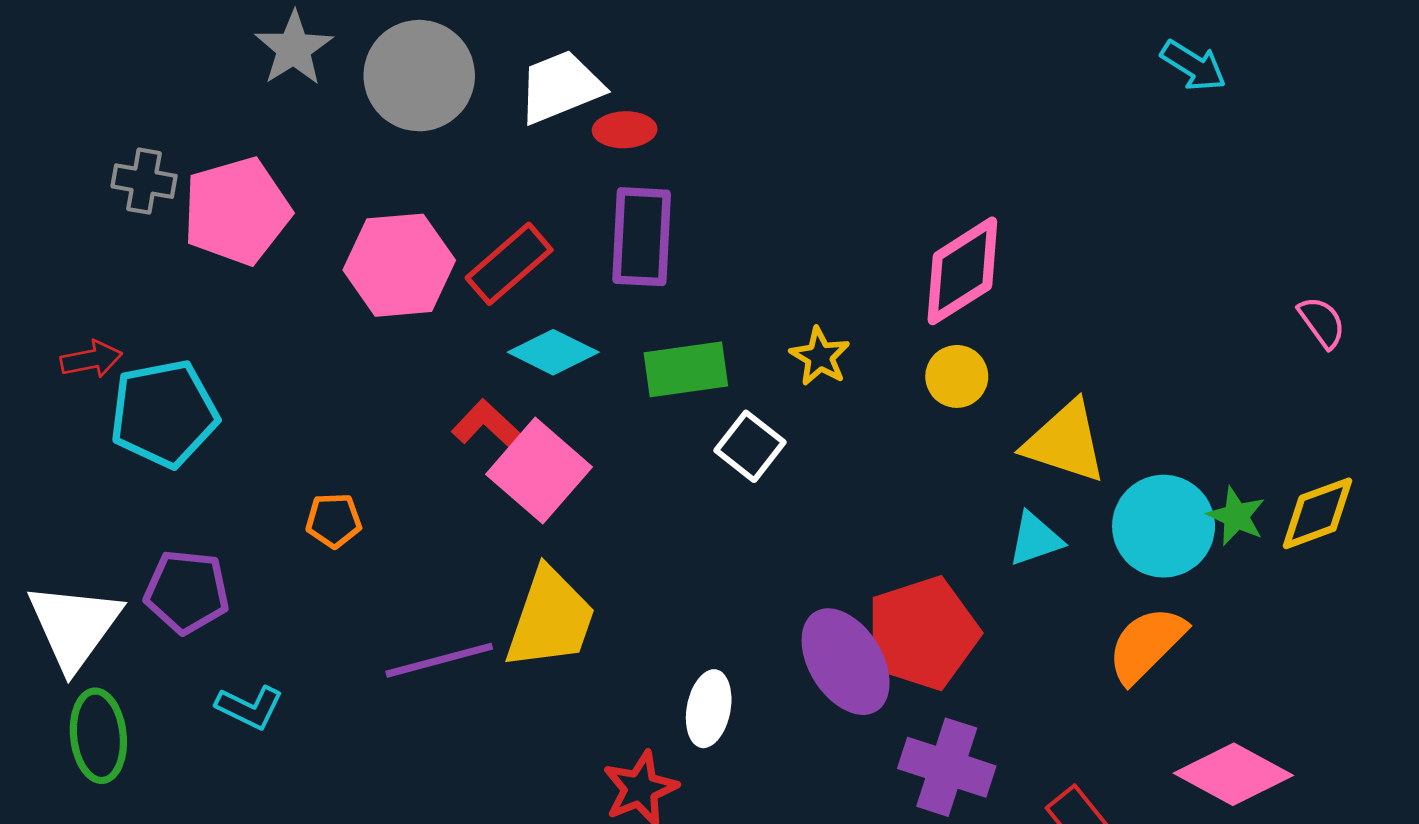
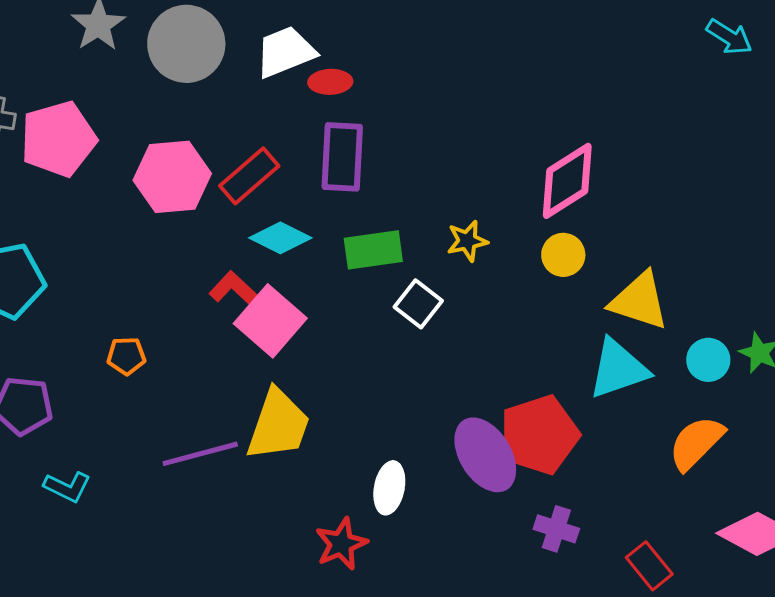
yellow star: (820, 356) -> (467, 241), turned 30
cyan circle: (1164, 526) -> (708, 360), size x0.6
cyan triangle: (1035, 539) -> (618, 369), size x1.6
purple cross: (947, 767) -> (556, 529), size x0.7

